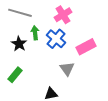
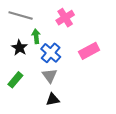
blue cross: (56, 39) -> (51, 53), moved
gray triangle: (67, 69) -> (50, 76), moved

